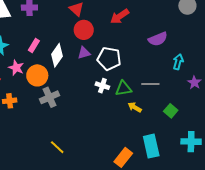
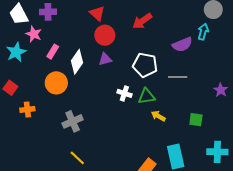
white pentagon: (109, 59) -> (145, 65), moved
cyan arrow: (178, 62) -> (203, 32), moved
pink star: (16, 68) -> (34, 34), moved
gray line: (150, 84) -> (178, 77), moved
gray cross: (50, 97) -> (73, 121), moved
green square: (171, 111) -> (196, 120), turned -32

